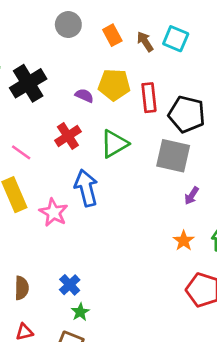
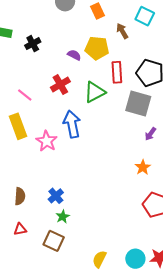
brown arrow: (145, 42) -> (122, 31), moved
black cross: (28, 83) -> (33, 44), size x0.6
red rectangle: (149, 98) -> (117, 72), moved

